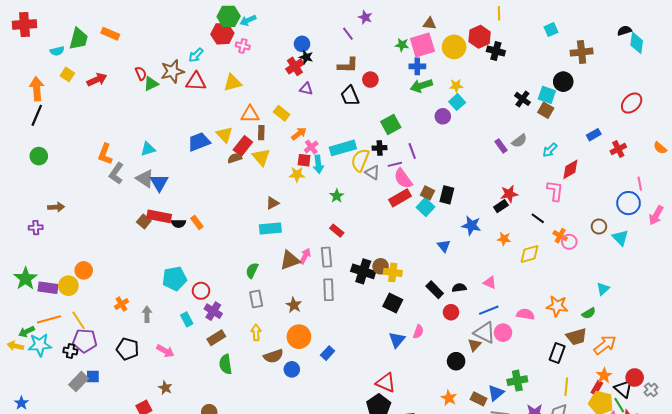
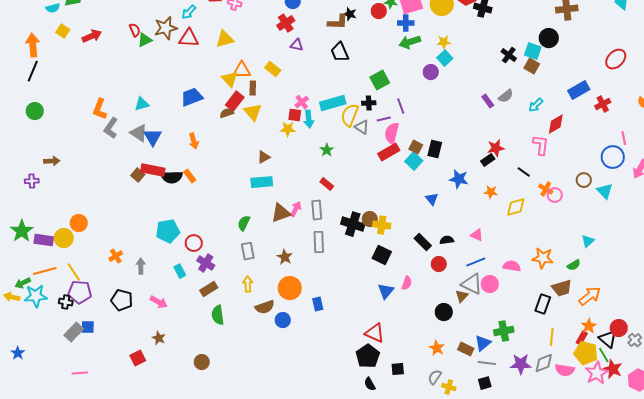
black star: (306, 57) -> (350, 14), moved
red circle: (370, 80) -> (379, 11), moved
orange arrow: (299, 134) -> (194, 141), moved, turned 112
yellow triangle: (224, 135) -> (230, 79), moved
blue rectangle: (594, 135) -> (579, 90), size x1.5
pink semicircle: (403, 179) -> (392, 133), turned 50
black semicircle: (179, 223) -> (172, 177), size x1.5
blue rectangle: (328, 353) -> (318, 304), turned -56

